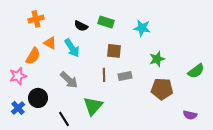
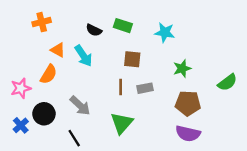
orange semicircle: (33, 56) -> (49, 74), moved
gray arrow: (69, 80) -> (80, 106), moved
green triangle: (93, 106) -> (122, 123), moved
purple semicircle: (190, 115) -> (188, 133), moved, size x1.5

